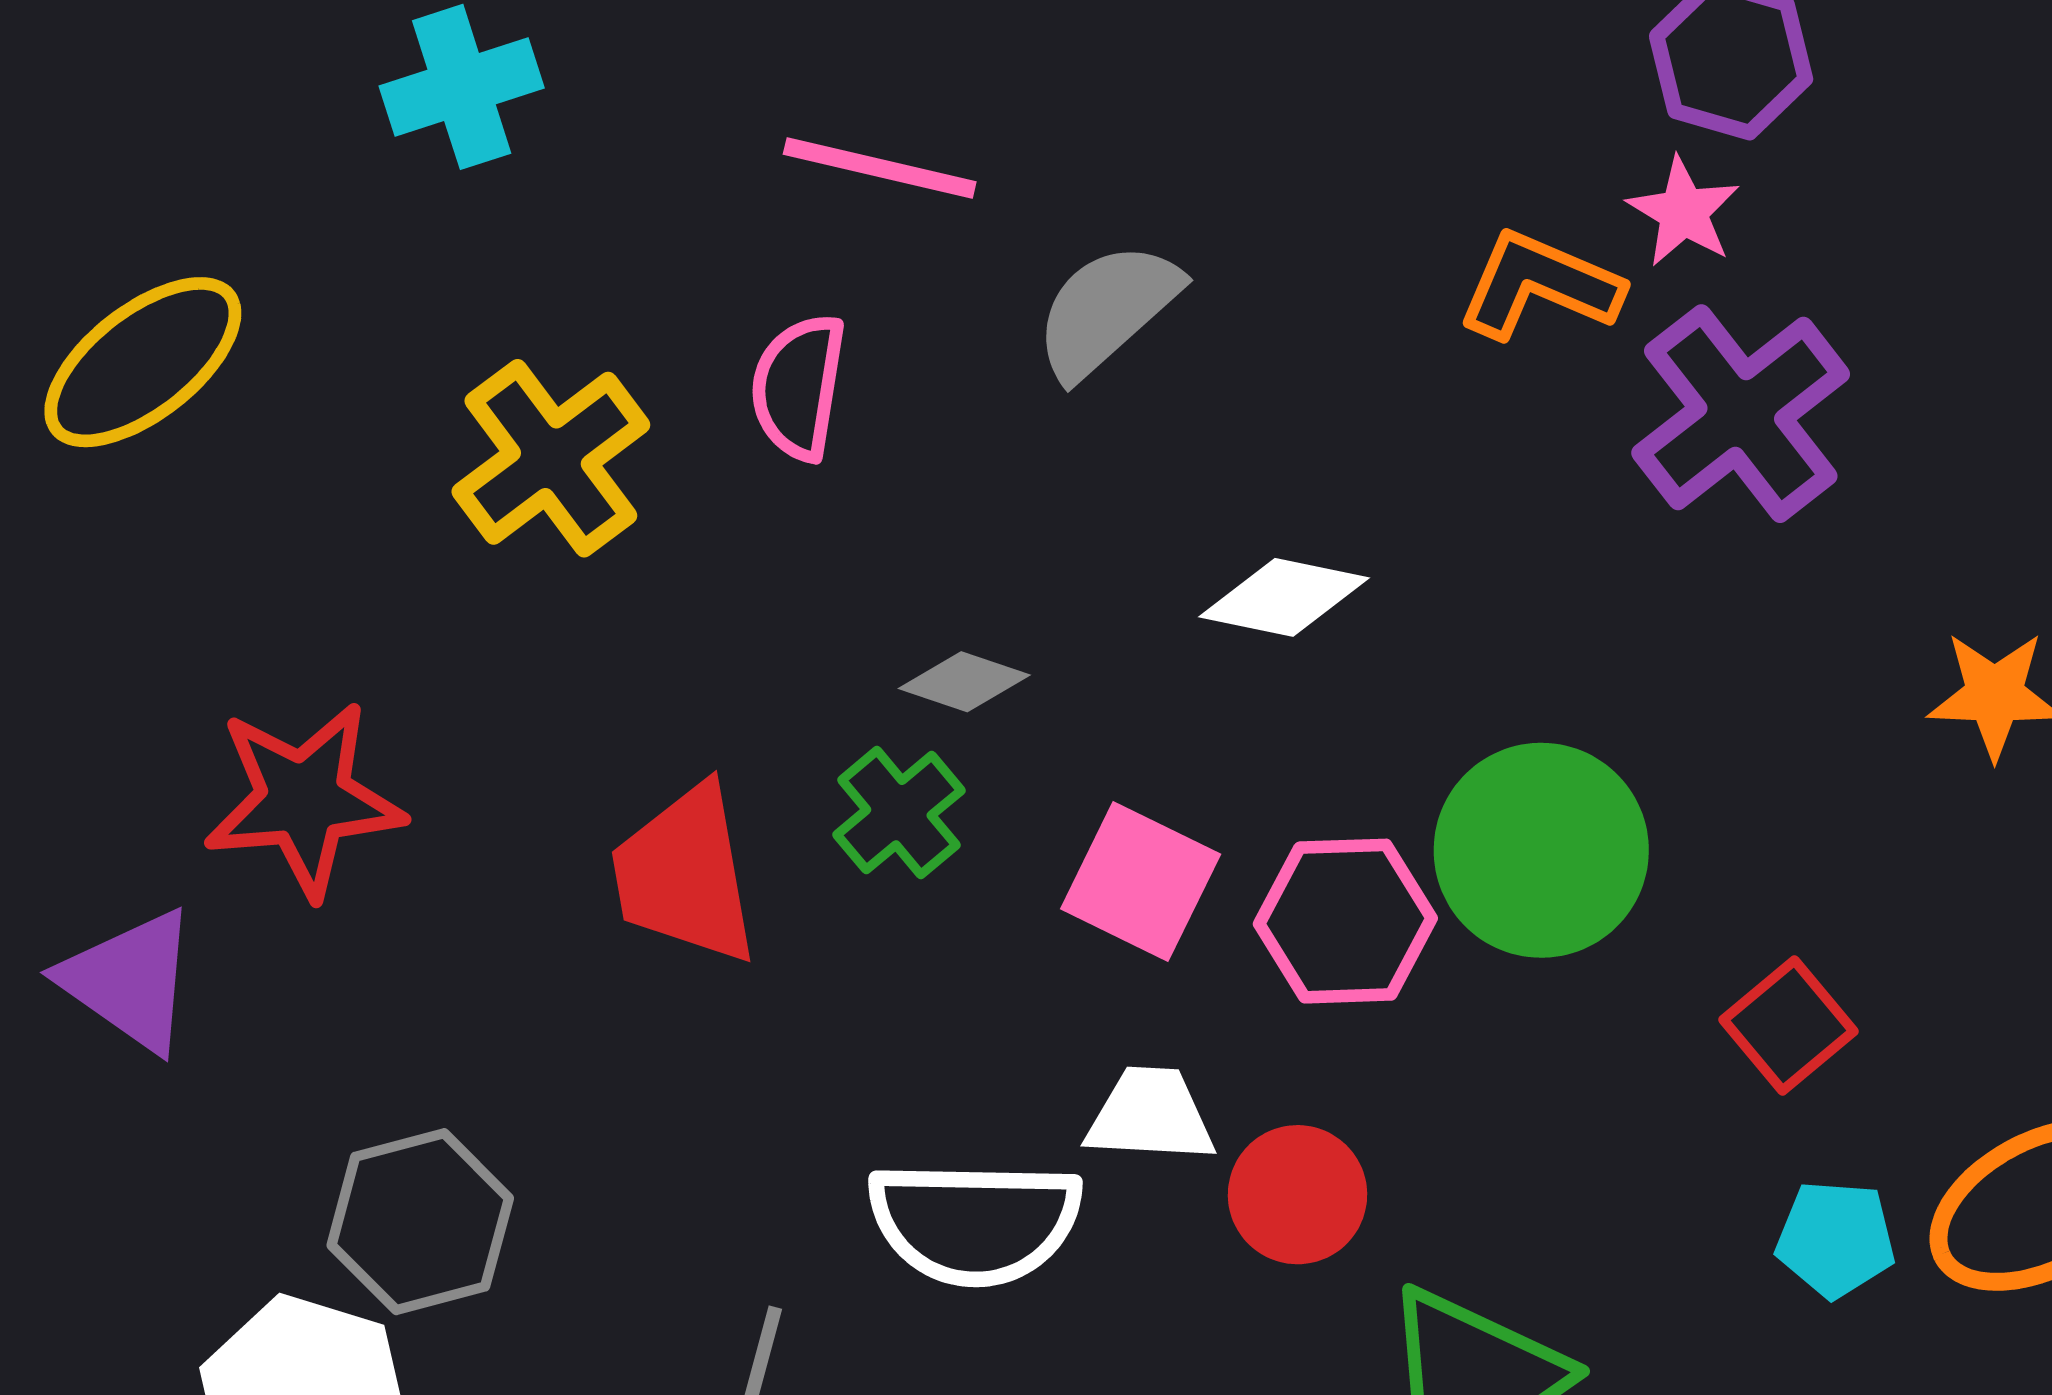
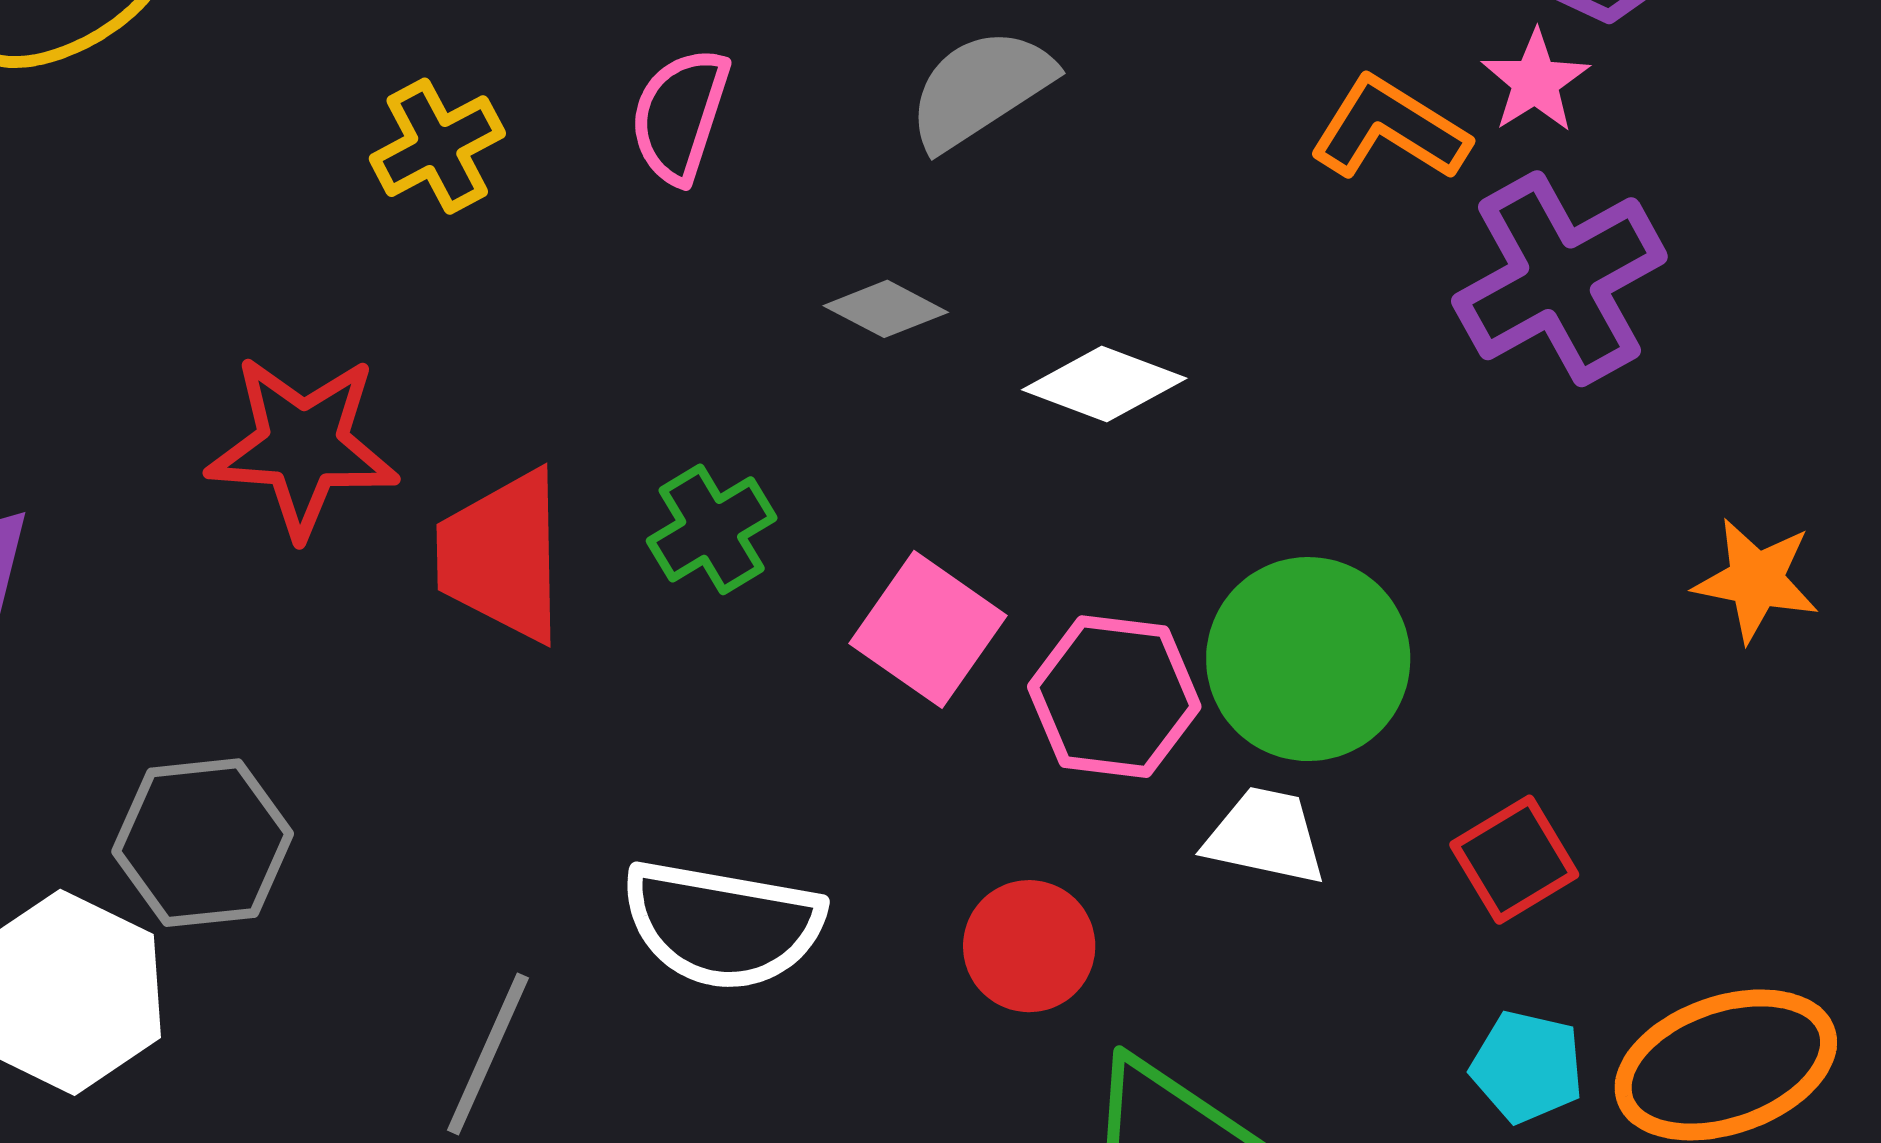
yellow cross: (551, 458) -> (437, 146), size x0.7
gray diamond: (964, 682) -> (886, 309), moved
red star: (304, 800) -> (303, 446), moved
white trapezoid: (1150, 1115) -> (1265, 836), moved

